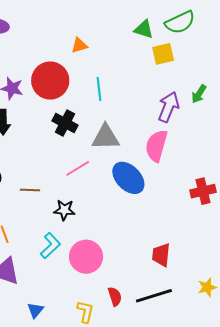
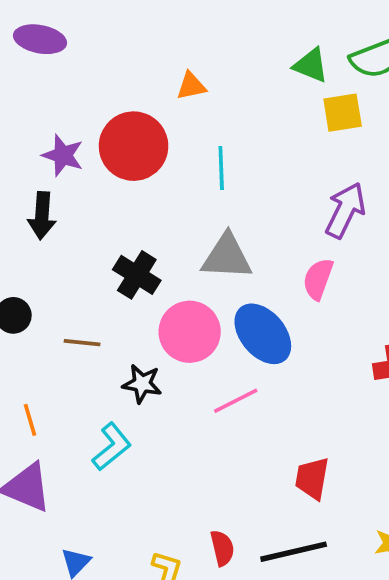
black cross: (65, 123) -> (137, 275), moved
pink semicircle: (156, 146) -> (318, 279), size x0.7
pink line: (78, 168) -> (236, 401), moved
pink circle: (86, 257) -> (190, 332), moved

